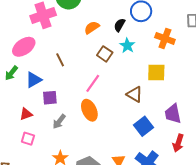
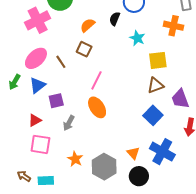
orange cross: (165, 38) -> (174, 26), moved
cyan star: (127, 46) -> (137, 38), moved
pink ellipse: (24, 47) -> (36, 58), moved
brown square: (105, 54) -> (84, 49), moved
brown triangle: (135, 94) -> (155, 85), moved, turned -42
pink square: (28, 139) -> (40, 144), size x1.5

